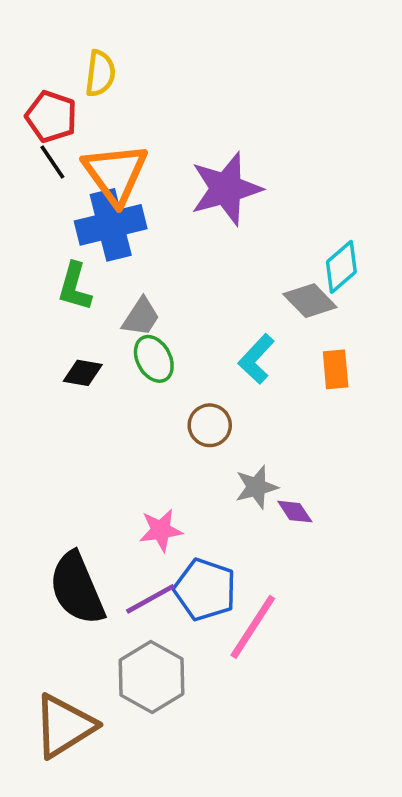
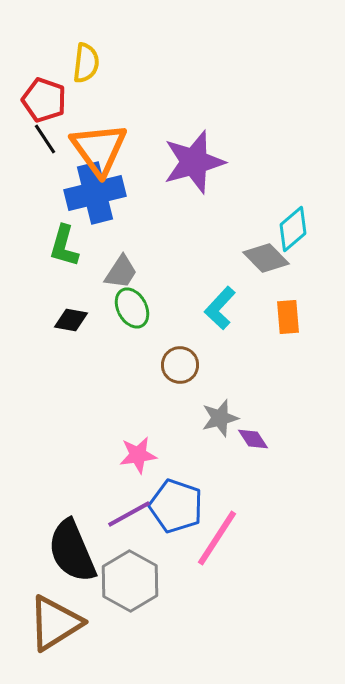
black semicircle: (77, 588) -> (72, 551), moved

